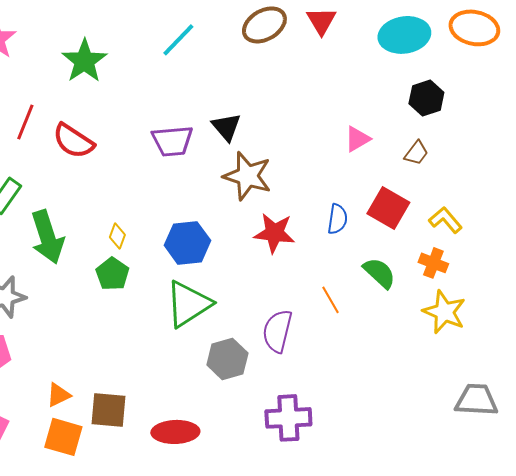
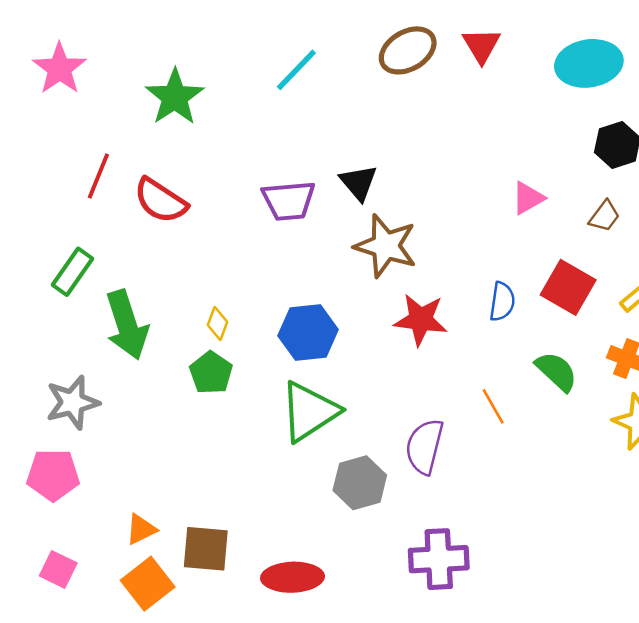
orange square: (63, 437) -> (148, 584), turned 36

